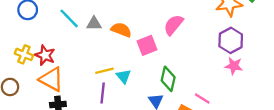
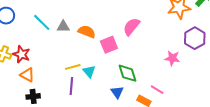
purple hexagon: (231, 40) -> (195, 38), moved
pink star: (234, 66) -> (172, 58), moved
orange triangle: (51, 79) -> (27, 75), size x0.7
green diamond: (168, 79) -> (127, 73), turned -30

